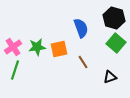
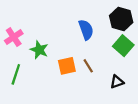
pink cross: (13, 47) -> (14, 37), moved
green star: (37, 47) -> (39, 50), turned 30
orange square: (59, 49) -> (67, 66), moved

